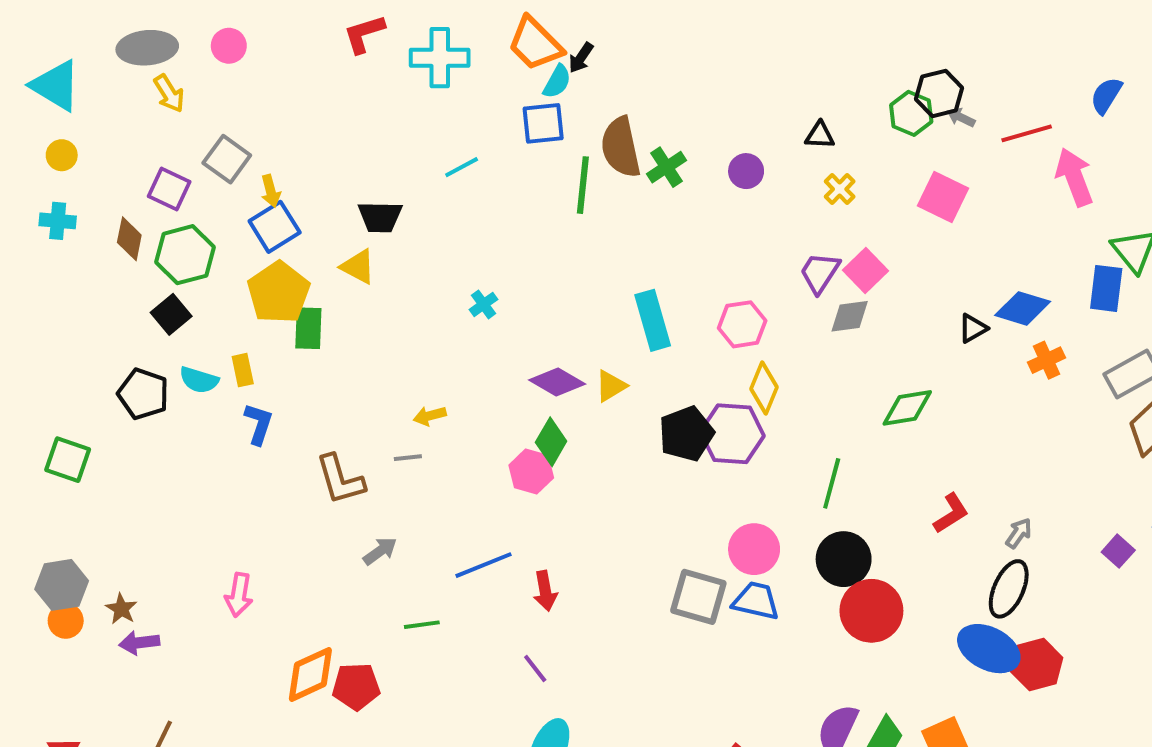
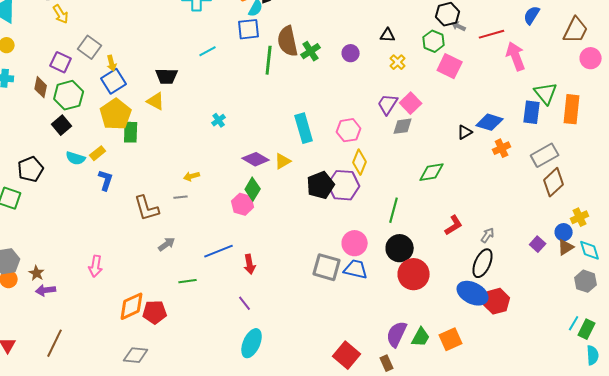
green hexagon: (911, 113) -> (434, 41), moved
yellow rectangle: (243, 370) -> (98, 153), turned 63
black pentagon: (143, 394) -> (31, 169), moved, turned 30

